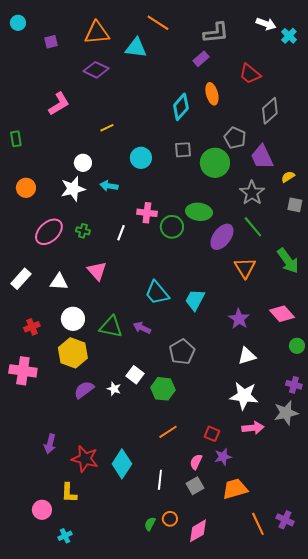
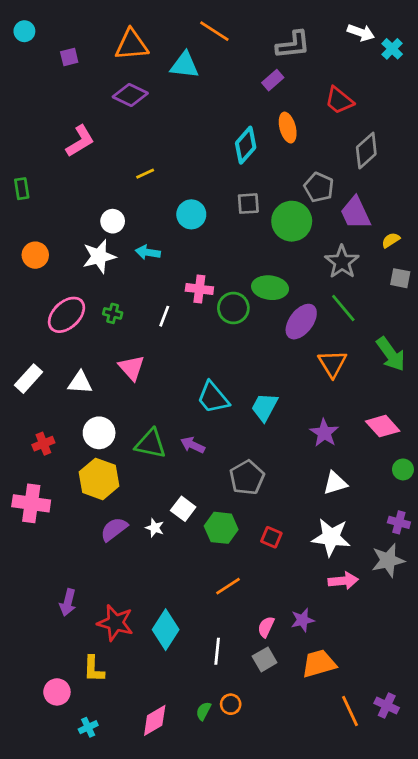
red square: (212, 434) -> (271, 537), moved
pink diamond: (198, 531) -> (155, 720), moved

